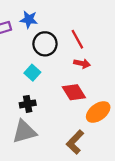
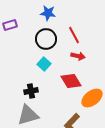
blue star: (29, 20) -> (48, 13), moved
cyan square: (32, 73) -> (44, 64), moved

